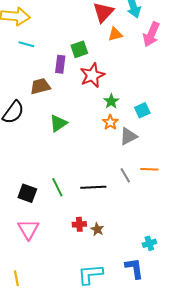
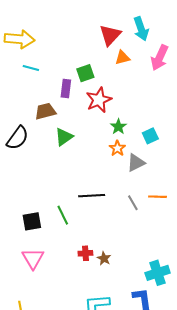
green triangle: (58, 123) -> (64, 137), moved
black line: (93, 187) -> (92, 196), moved
black square: (27, 193) -> (32, 221), turned -30
cyan cross: (149, 243) -> (158, 273), size x1.6

